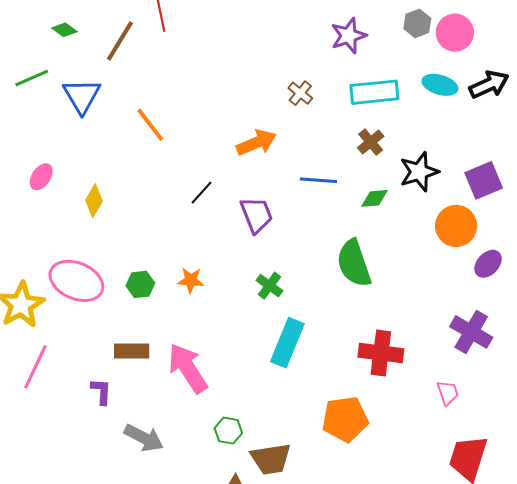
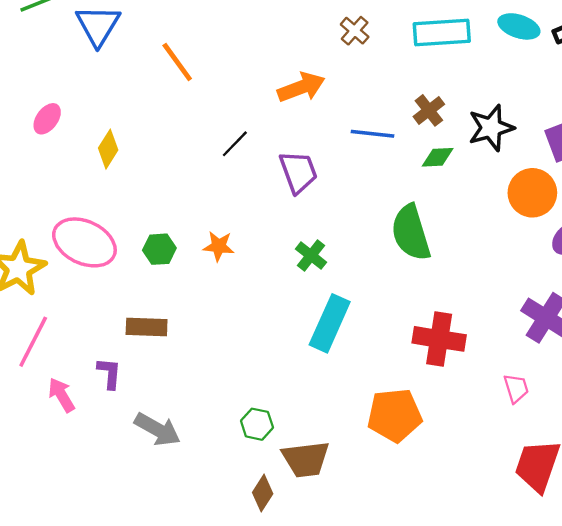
brown cross: (371, 142) -> (429, 110), moved
pink arrow: (188, 368) -> (61, 395), moved, size x0.6

